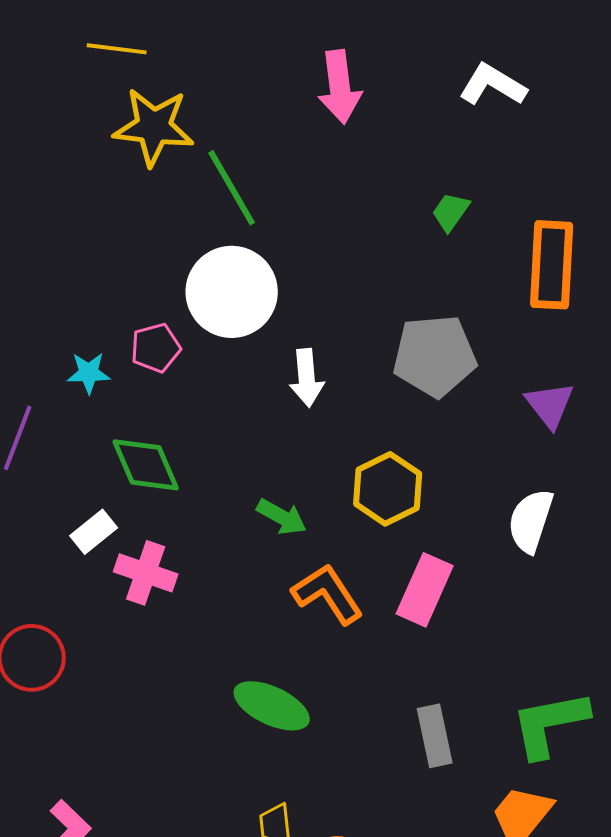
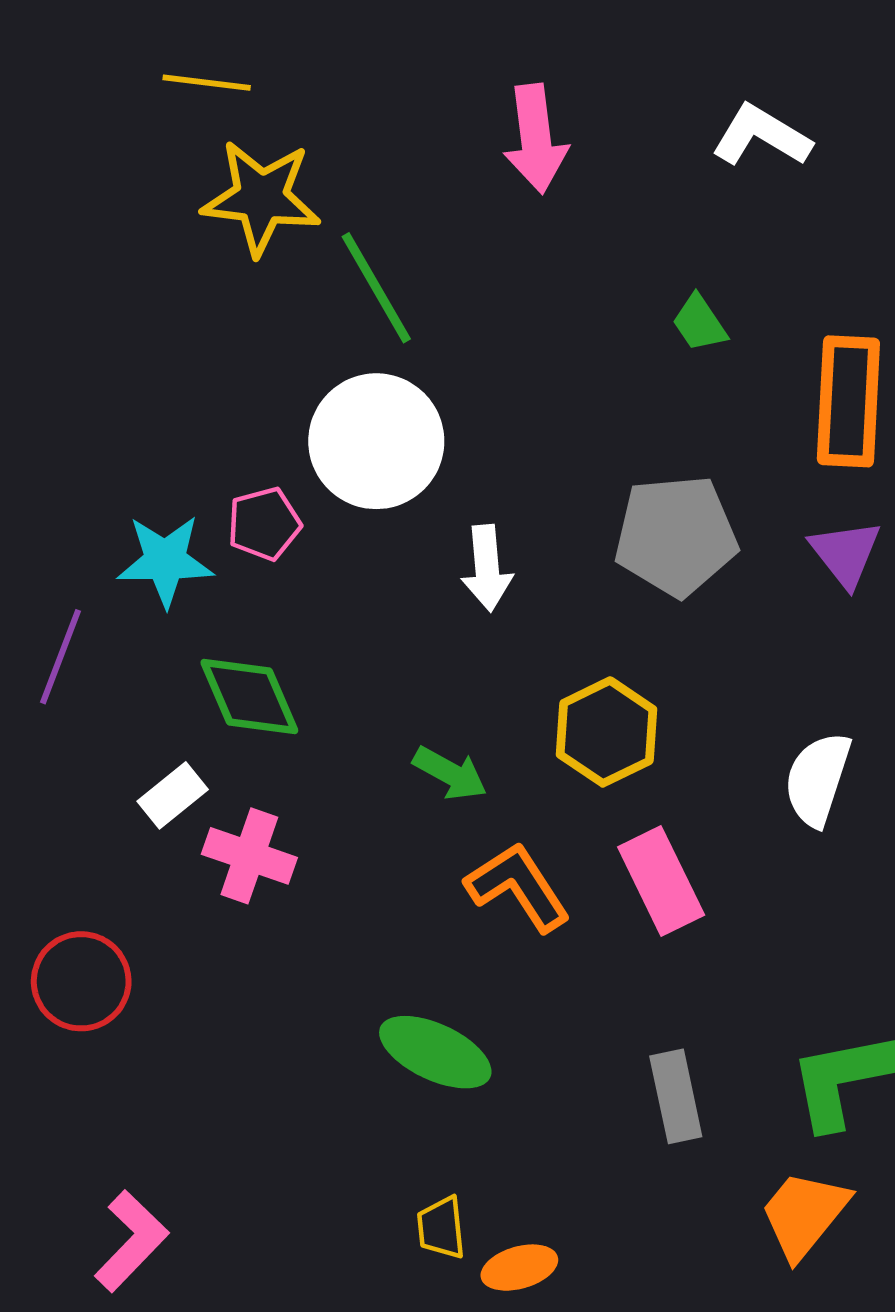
green trapezoid: (451, 212) -> (699, 323), turned -69
cyan star: (89, 373) -> (165, 561), size x1.5
purple triangle: (550, 405) -> (846, 553), moved
pink rectangle: (425, 590) -> (661, 881), turned -50

